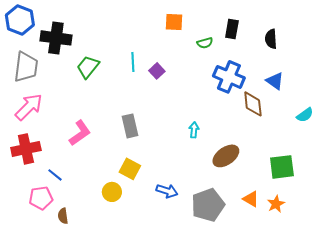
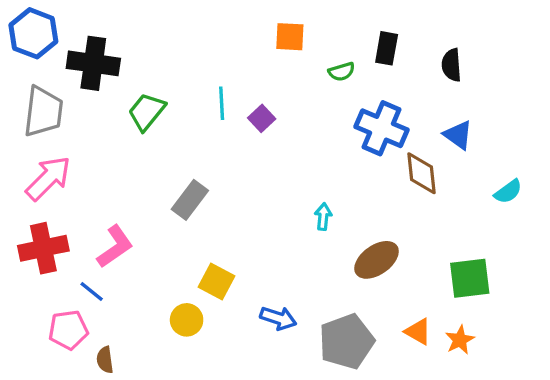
gray rectangle: (130, 126) -> (190, 200), moved, turned 50
pink L-shape: (80, 133) -> (115, 247), moved

